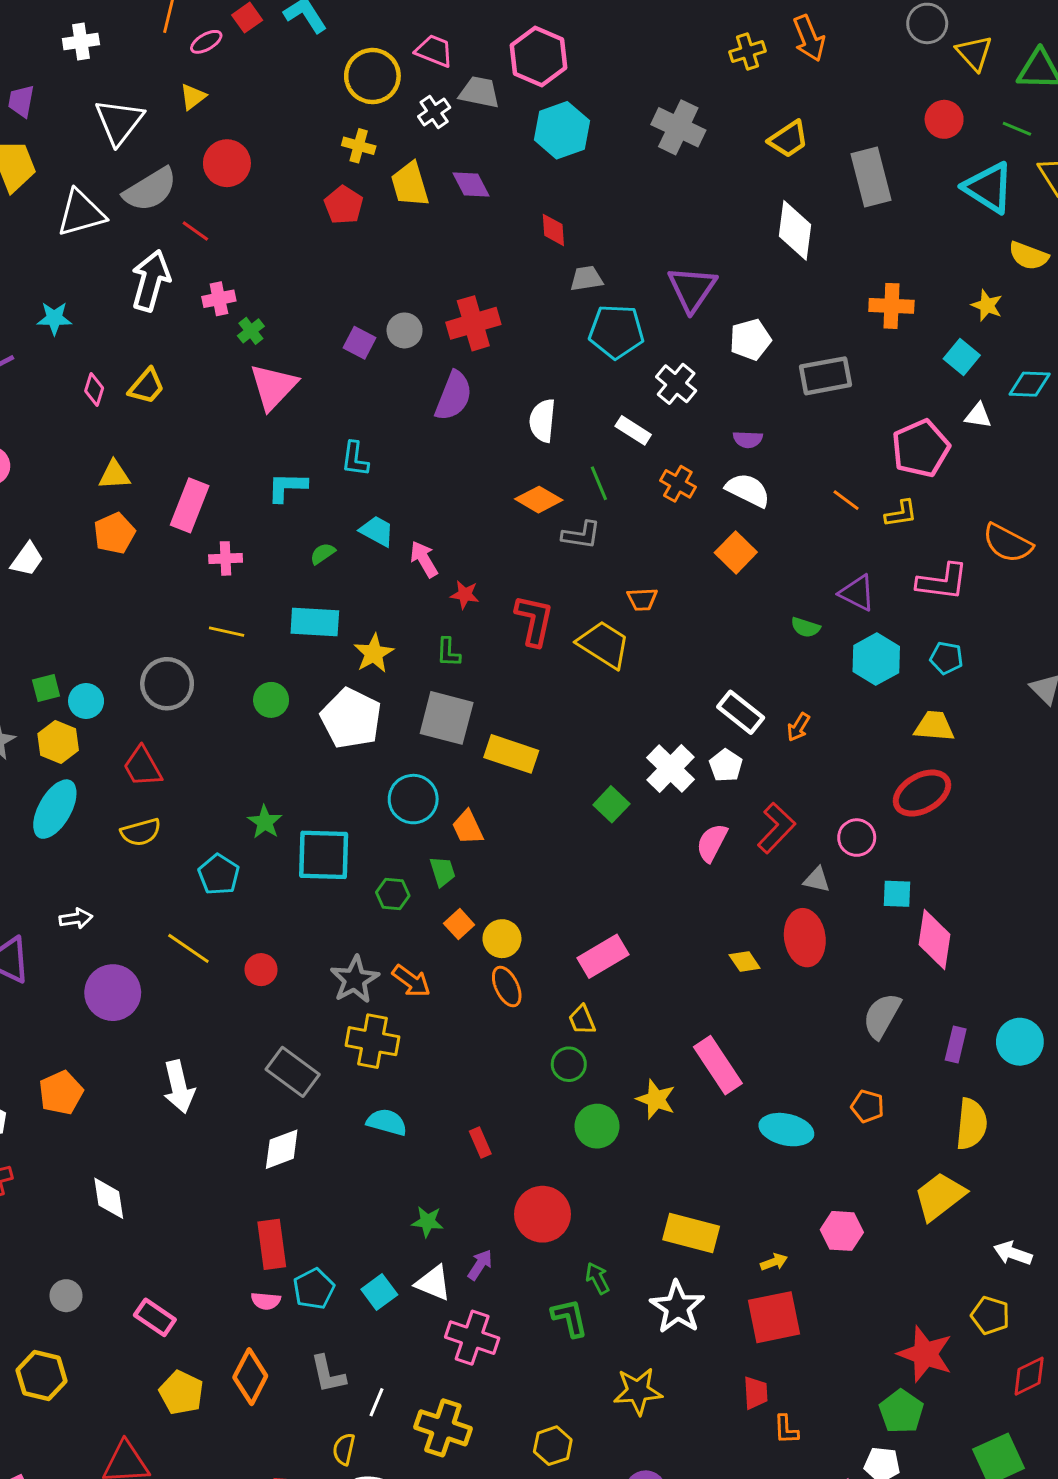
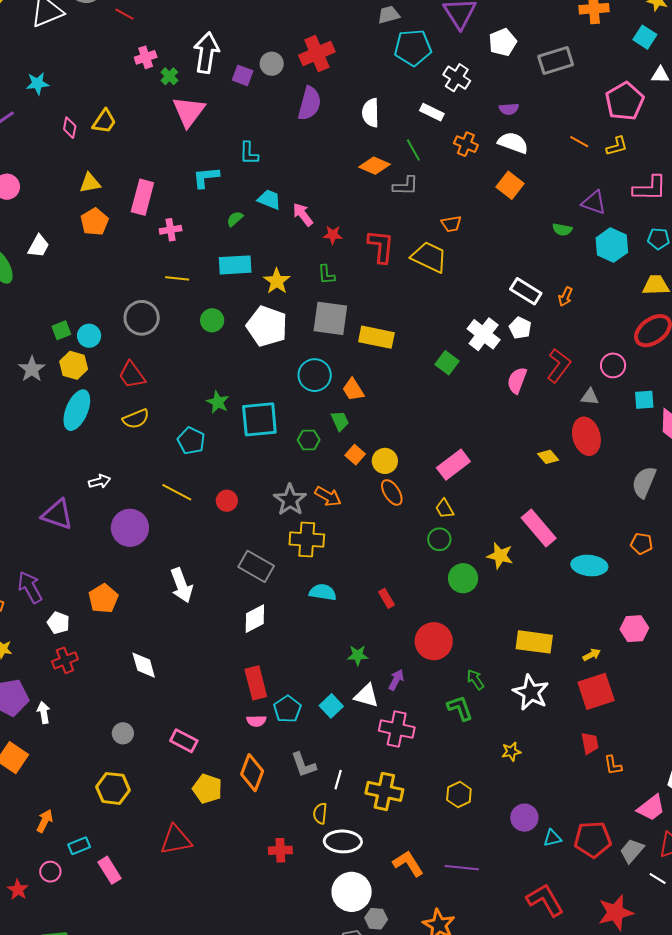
white arrow: (151, 281) -> (206, 53), moved
yellow star: (638, 1391) -> (511, 752), size x0.6

